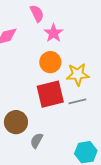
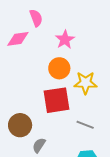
pink semicircle: (37, 13) -> (36, 18), moved
gray line: (77, 101) -> (85, 125), moved, turned 30

